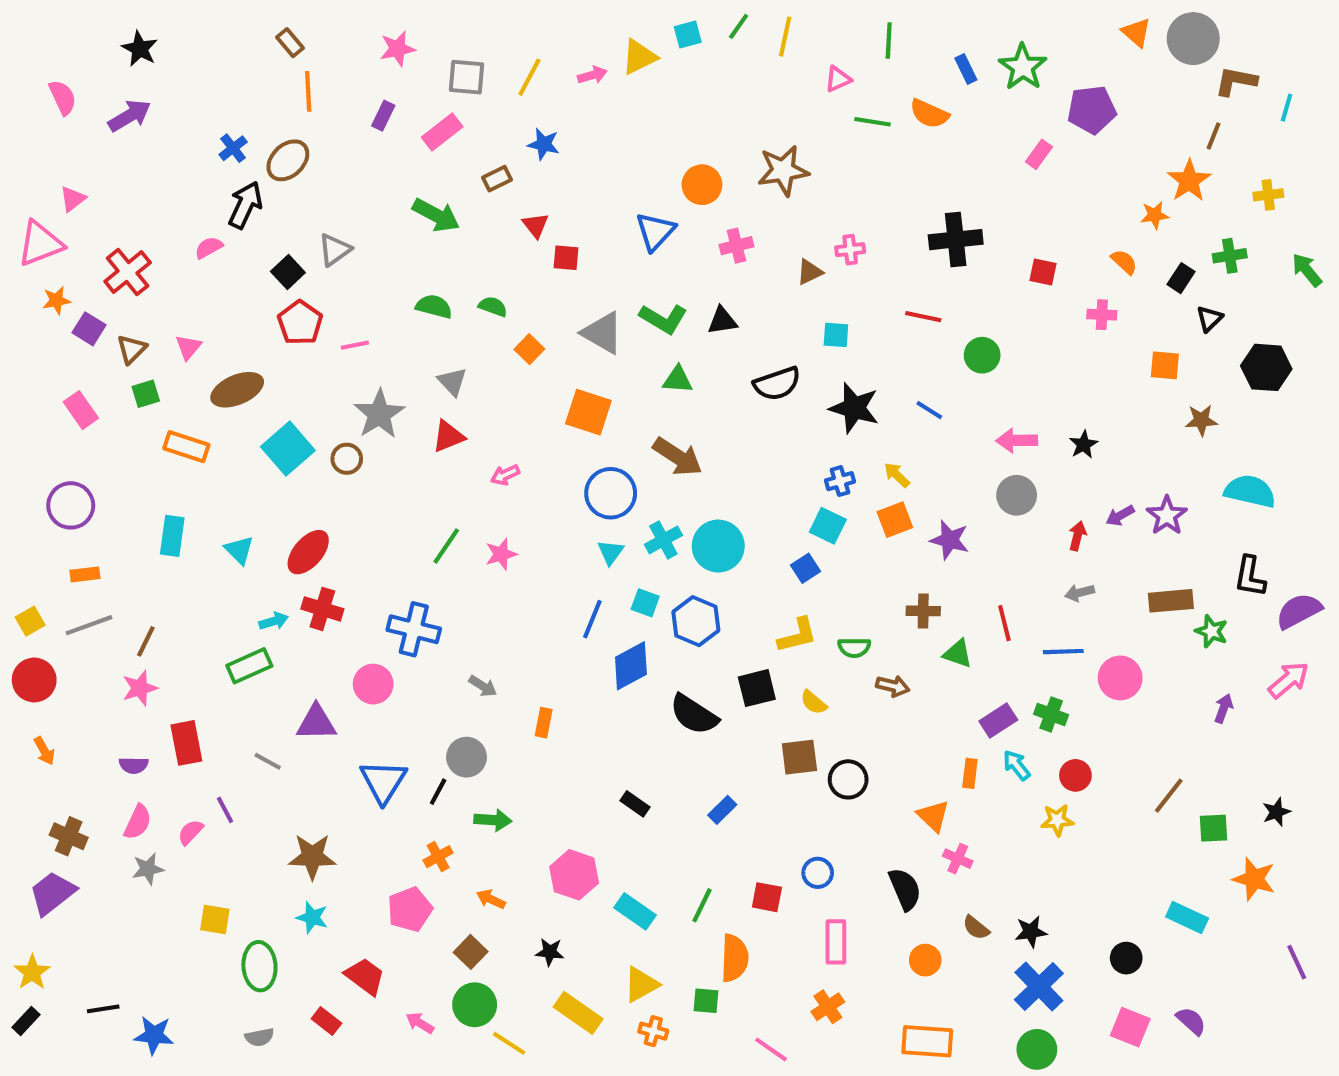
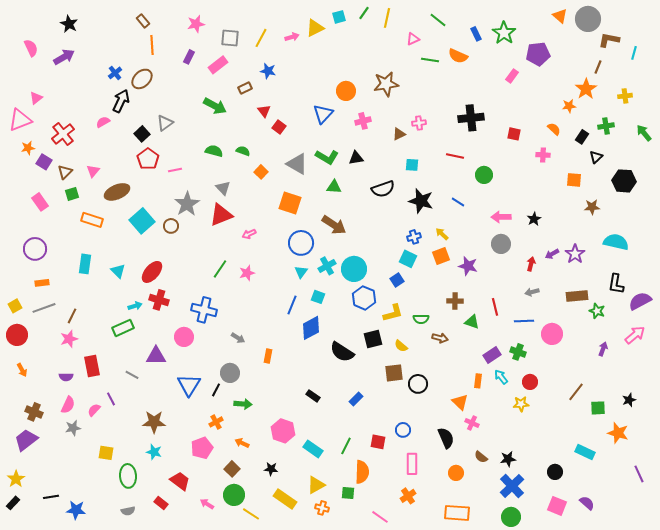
green line: (889, 41) -> (438, 20), turned -54
red square: (566, 258) -> (279, 127), turned 32
red triangle: (448, 436) -> (221, 215), size x1.4
blue hexagon: (696, 621) -> (364, 298), moved

